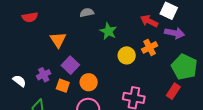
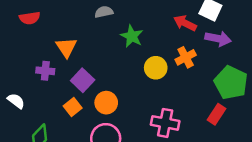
purple cross: (44, 75) -> (45, 71), moved, turned 32
orange square: (63, 86) -> (73, 107), turned 32

